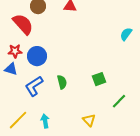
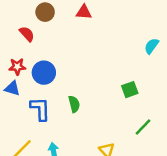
red semicircle: (23, 24) -> (27, 34), size x0.6
green square: (99, 79) -> (130, 90), moved
blue L-shape: (34, 86) -> (40, 109), turned 120

